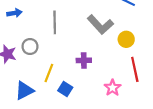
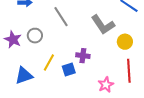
gray line: (55, 22) -> (61, 17), turned -40
blue square: (65, 89) -> (69, 70), moved, turned 32

